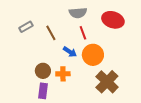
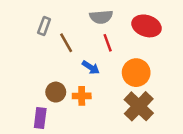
gray rectangle: (26, 27) -> (44, 26), moved, turned -40
orange circle: (93, 55) -> (136, 73), moved
purple rectangle: (43, 91) -> (40, 118), moved

